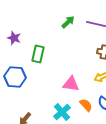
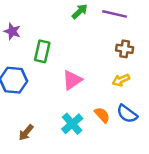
pink triangle: (71, 84) -> (72, 80), moved, turned -42

